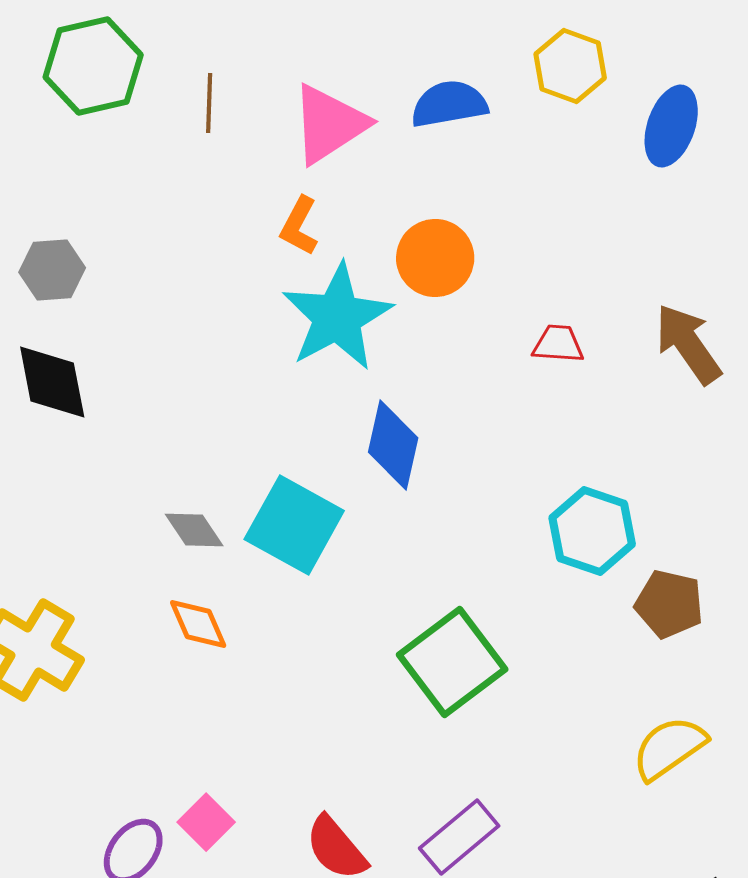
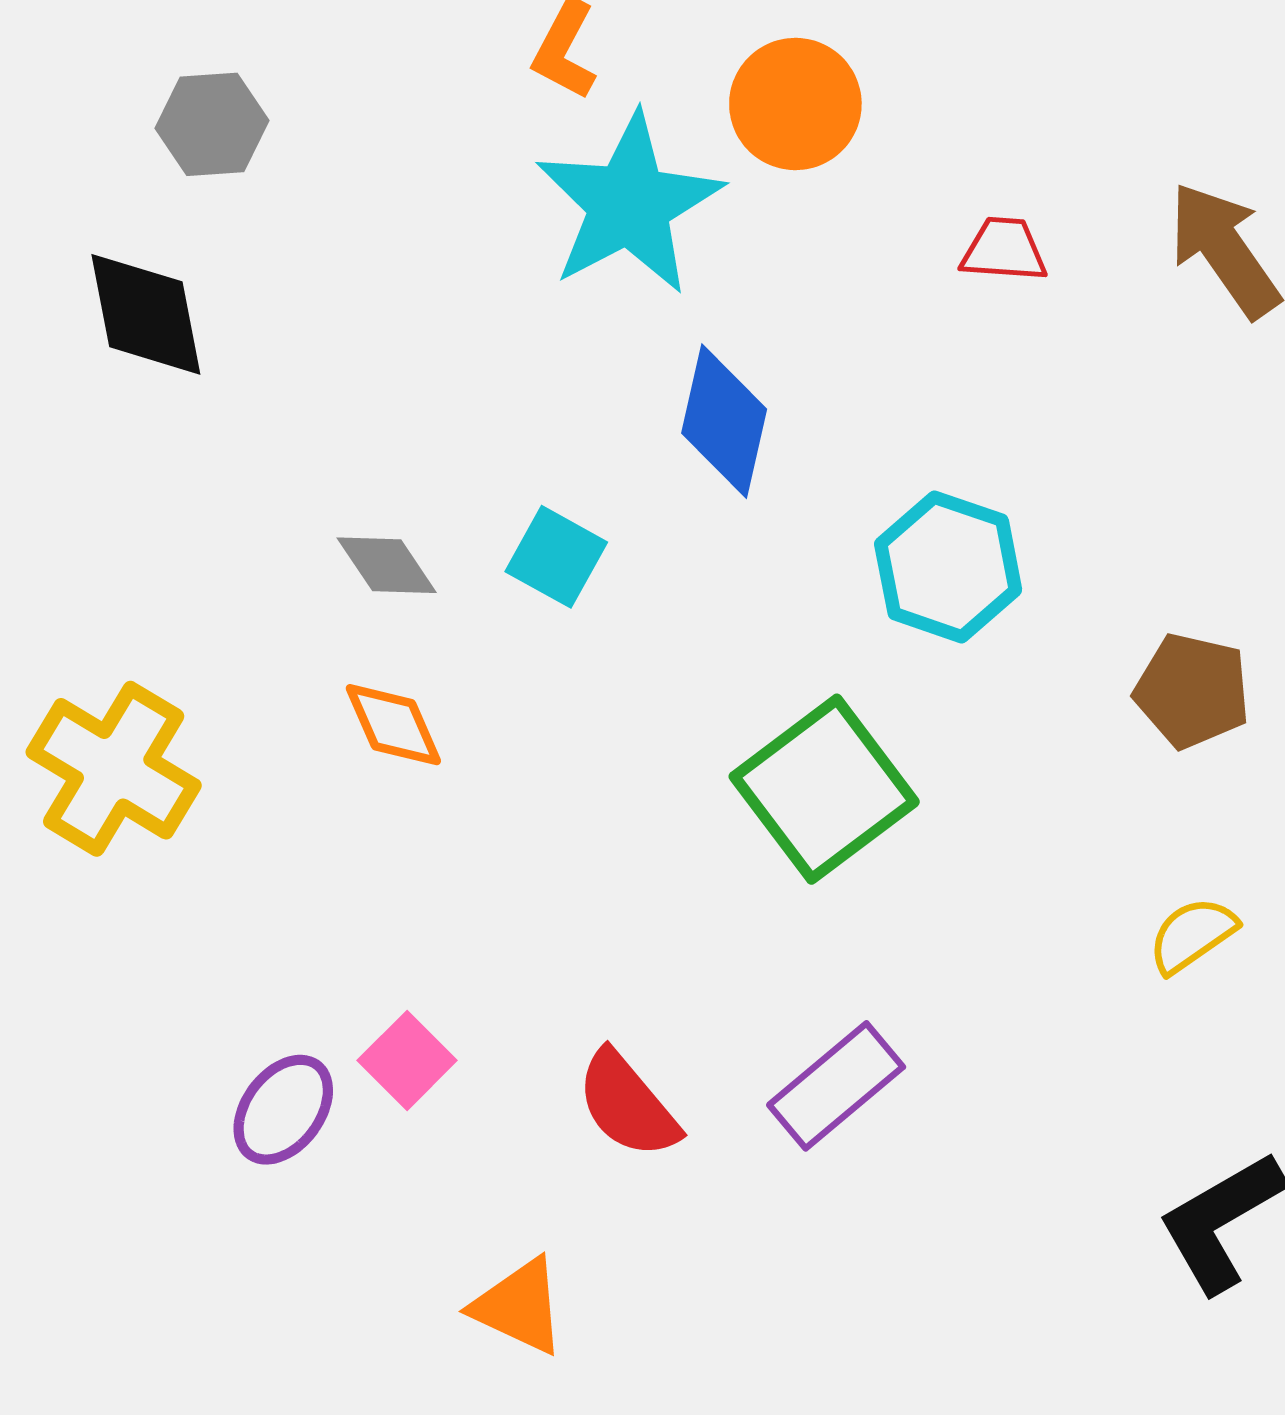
gray hexagon: (52, 270) -> (212, 124), moved
cyan square: (294, 525) -> (556, 557), size x0.6
cyan hexagon: (592, 531) -> (948, 567), moved
yellow semicircle: (669, 748) -> (1192, 935), size x0.7

